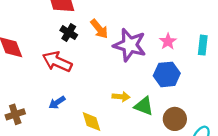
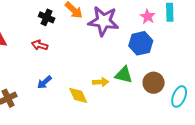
pink star: (168, 41) -> (148, 16), moved
red arrow: (57, 62) -> (40, 45), size x0.6
yellow arrow: (121, 97) -> (101, 82), moved

